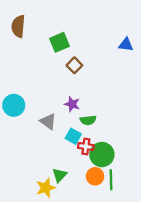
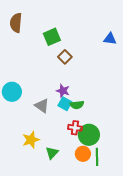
cyan square: (73, 136) -> (65, 104), moved
yellow star: (46, 188) -> (31, 140), moved

